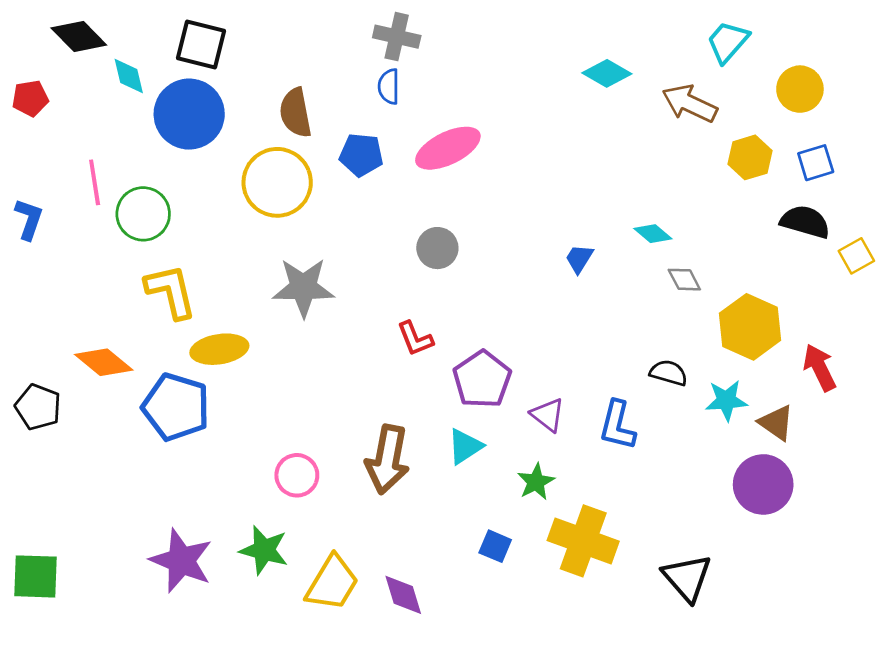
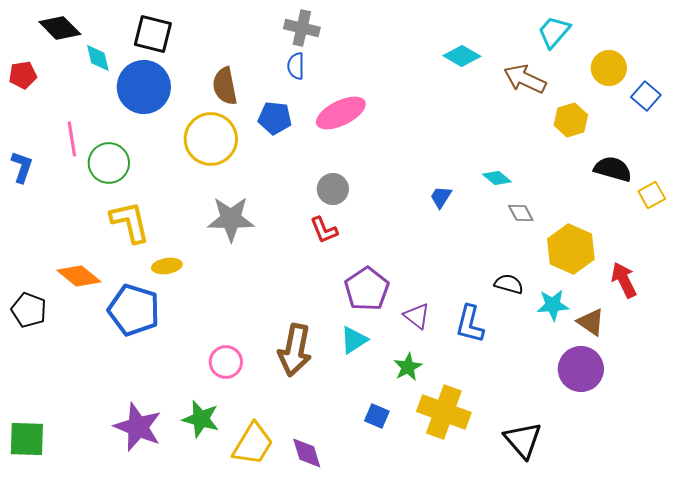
blue square: (816, 163) -> (646, 96), moved, turned -32
red L-shape: (415, 339) -> (324, 230), moved
yellow ellipse: (219, 349) -> (167, 266), size x0.7

